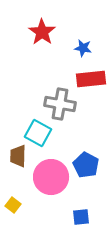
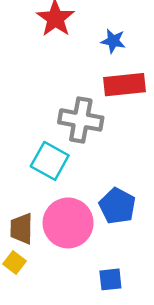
brown trapezoid: (18, 156) -> (22, 229), moved

